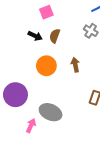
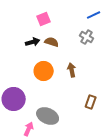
black arrow: (35, 36) -> (33, 42), turned -40
brown semicircle: (55, 36) -> (52, 42), turned 88

